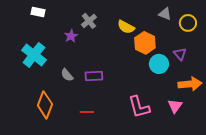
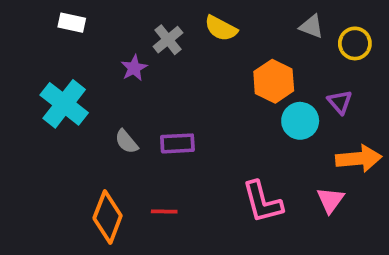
yellow semicircle: (126, 27) -> (221, 28), moved
orange diamond: (45, 105) -> (108, 217), moved

